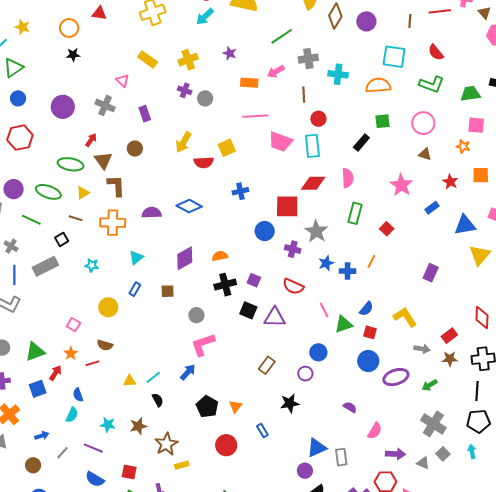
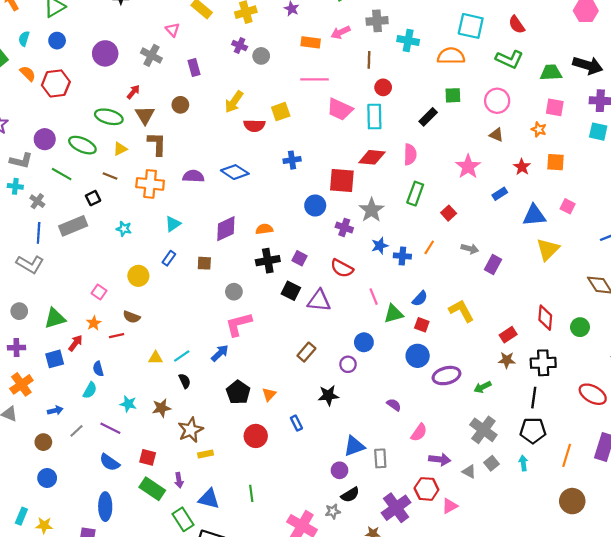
gray arrow: (422, 349) -> (470, 249), moved

